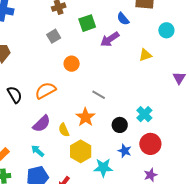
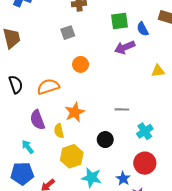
green square: (87, 23) -> (120, 21), moved
gray line: (99, 95) -> (122, 109), moved, turned -40
orange star: (85, 117) -> (75, 112), moved
purple semicircle: (42, 124) -> (37, 120), turned 102
black circle: (120, 125) -> (105, 140), moved
blue star: (125, 151) -> (123, 179), moved

